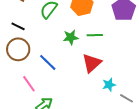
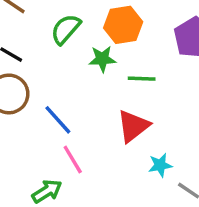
green star: (71, 37) -> (102, 59), moved
pink line: (29, 84) -> (73, 159), moved

